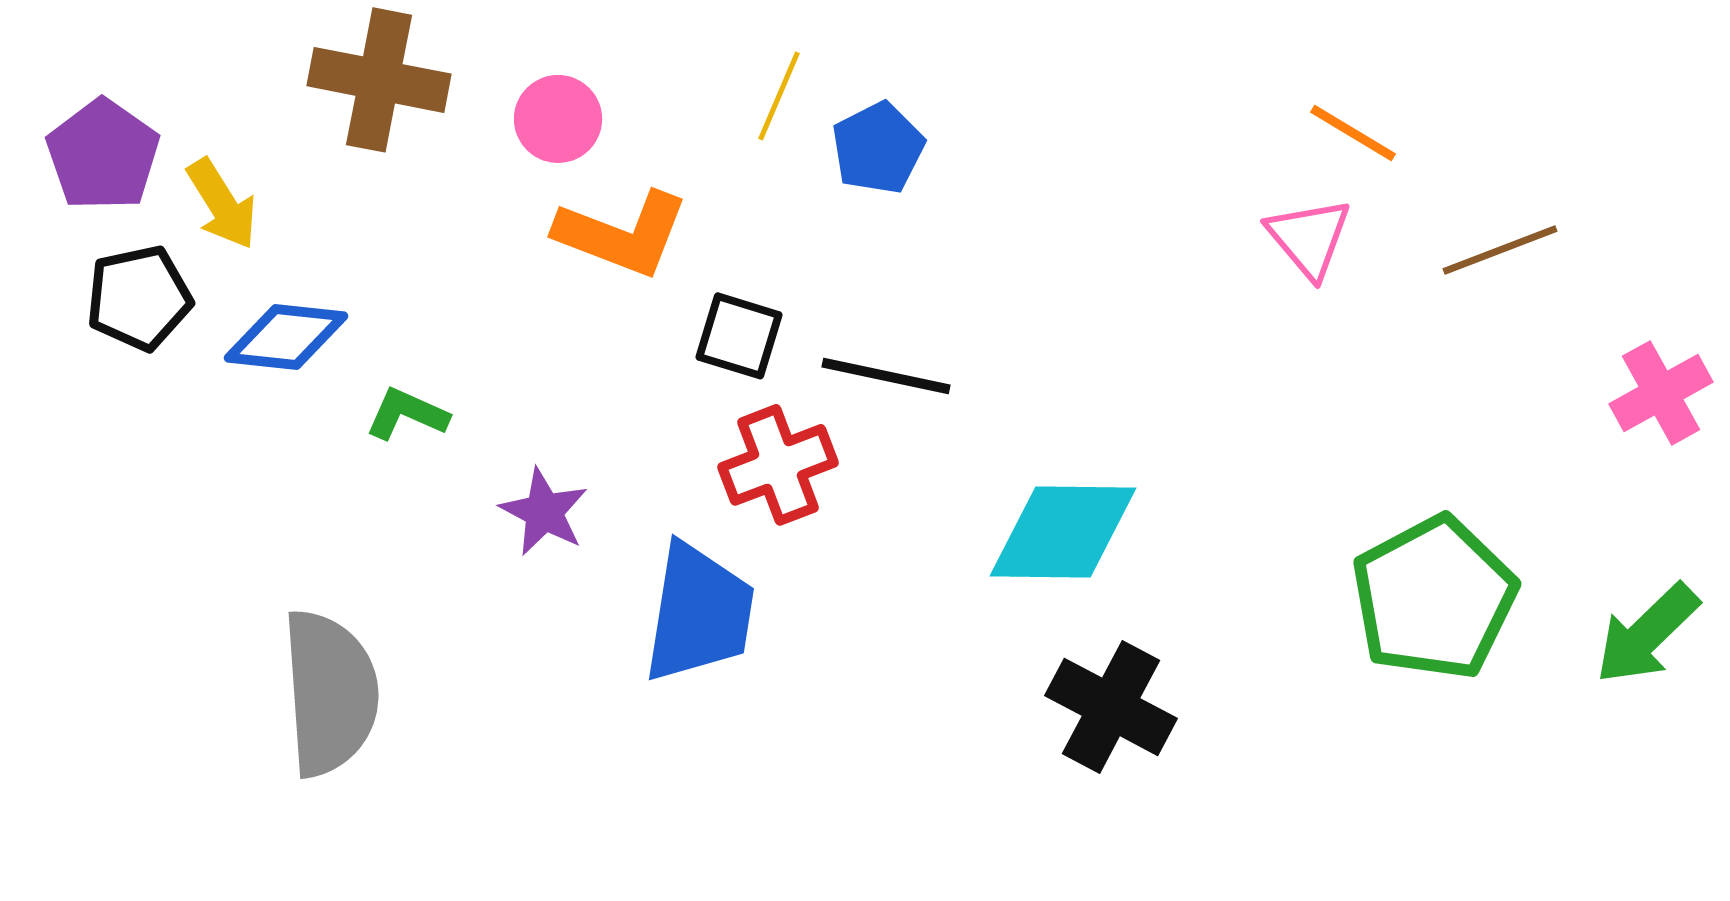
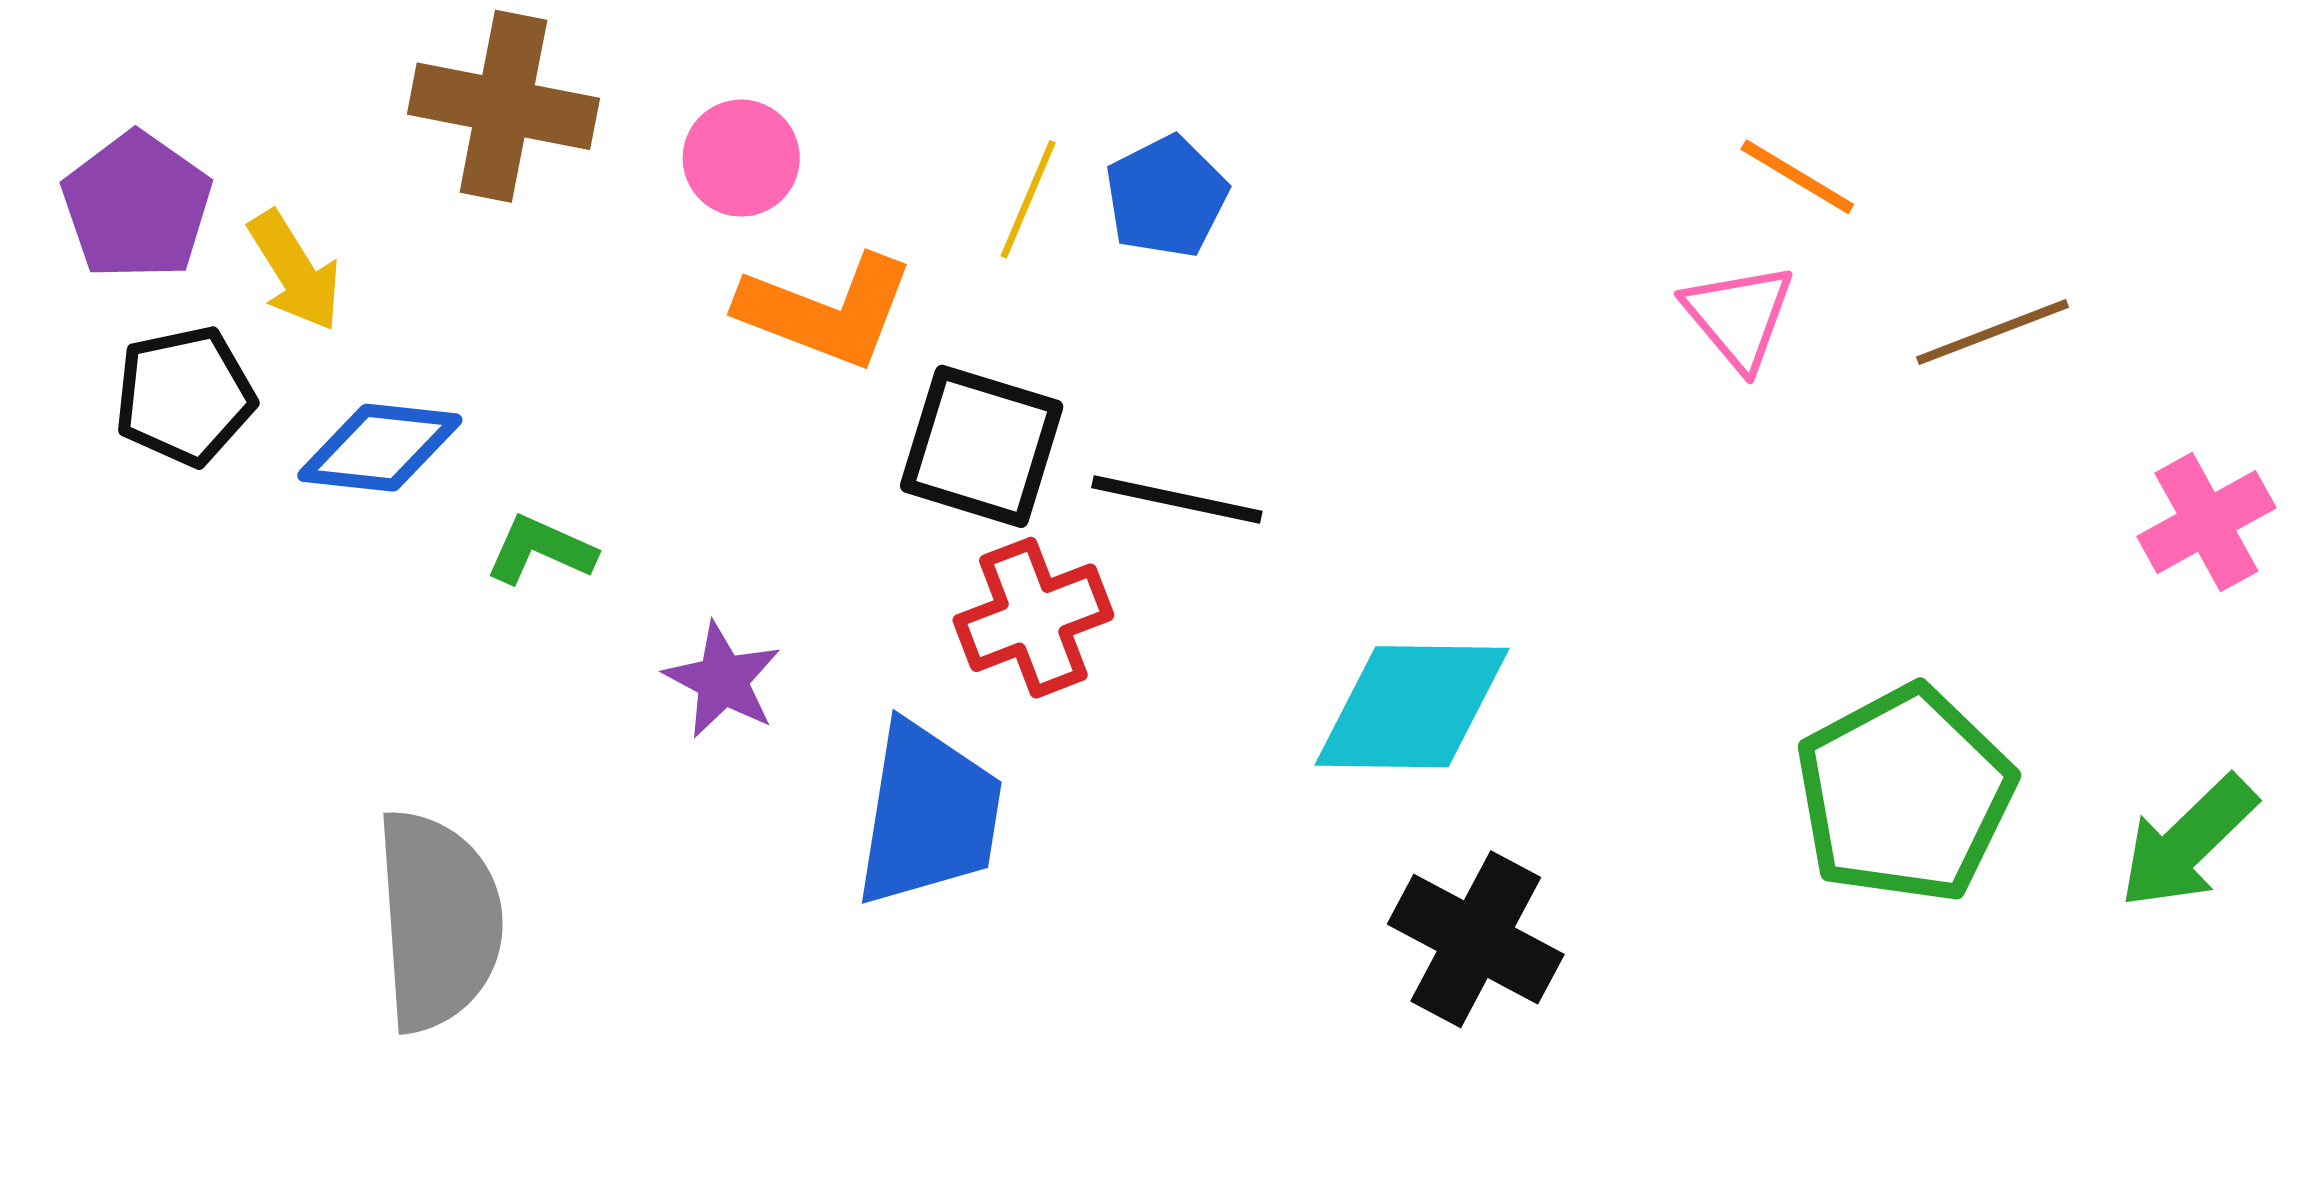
yellow line: (779, 96) -> (1028, 199), moved
black square: (739, 336) -> (982, 446), size x1.4

